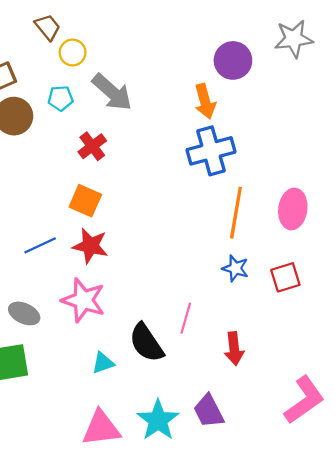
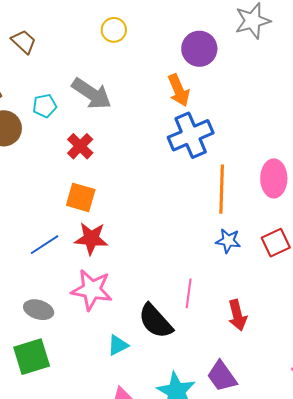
yellow circle: (73, 53) -> (114, 30), moved

